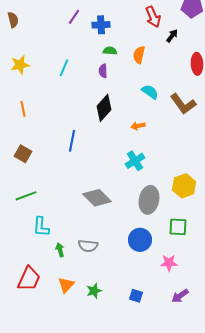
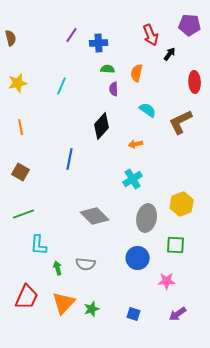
purple semicircle: (103, 71) -> (114, 89), moved
brown L-shape: (183, 104) -> (181, 122), turned 100
orange triangle: (66, 285) -> (64, 303), size x1.4

